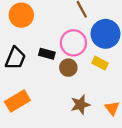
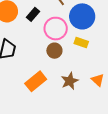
black rectangle: (47, 54) -> (33, 14), moved, turned -56
orange rectangle: (17, 101) -> (36, 81), moved

